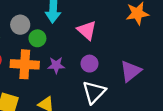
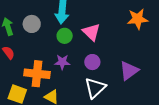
green circle: (37, 38) -> (65, 36), moved
orange cross: (25, 64) -> (37, 74), moved

